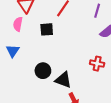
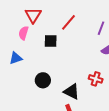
blue triangle: (13, 51) -> (16, 58), turned 32
black triangle: (63, 80) -> (72, 92), moved

